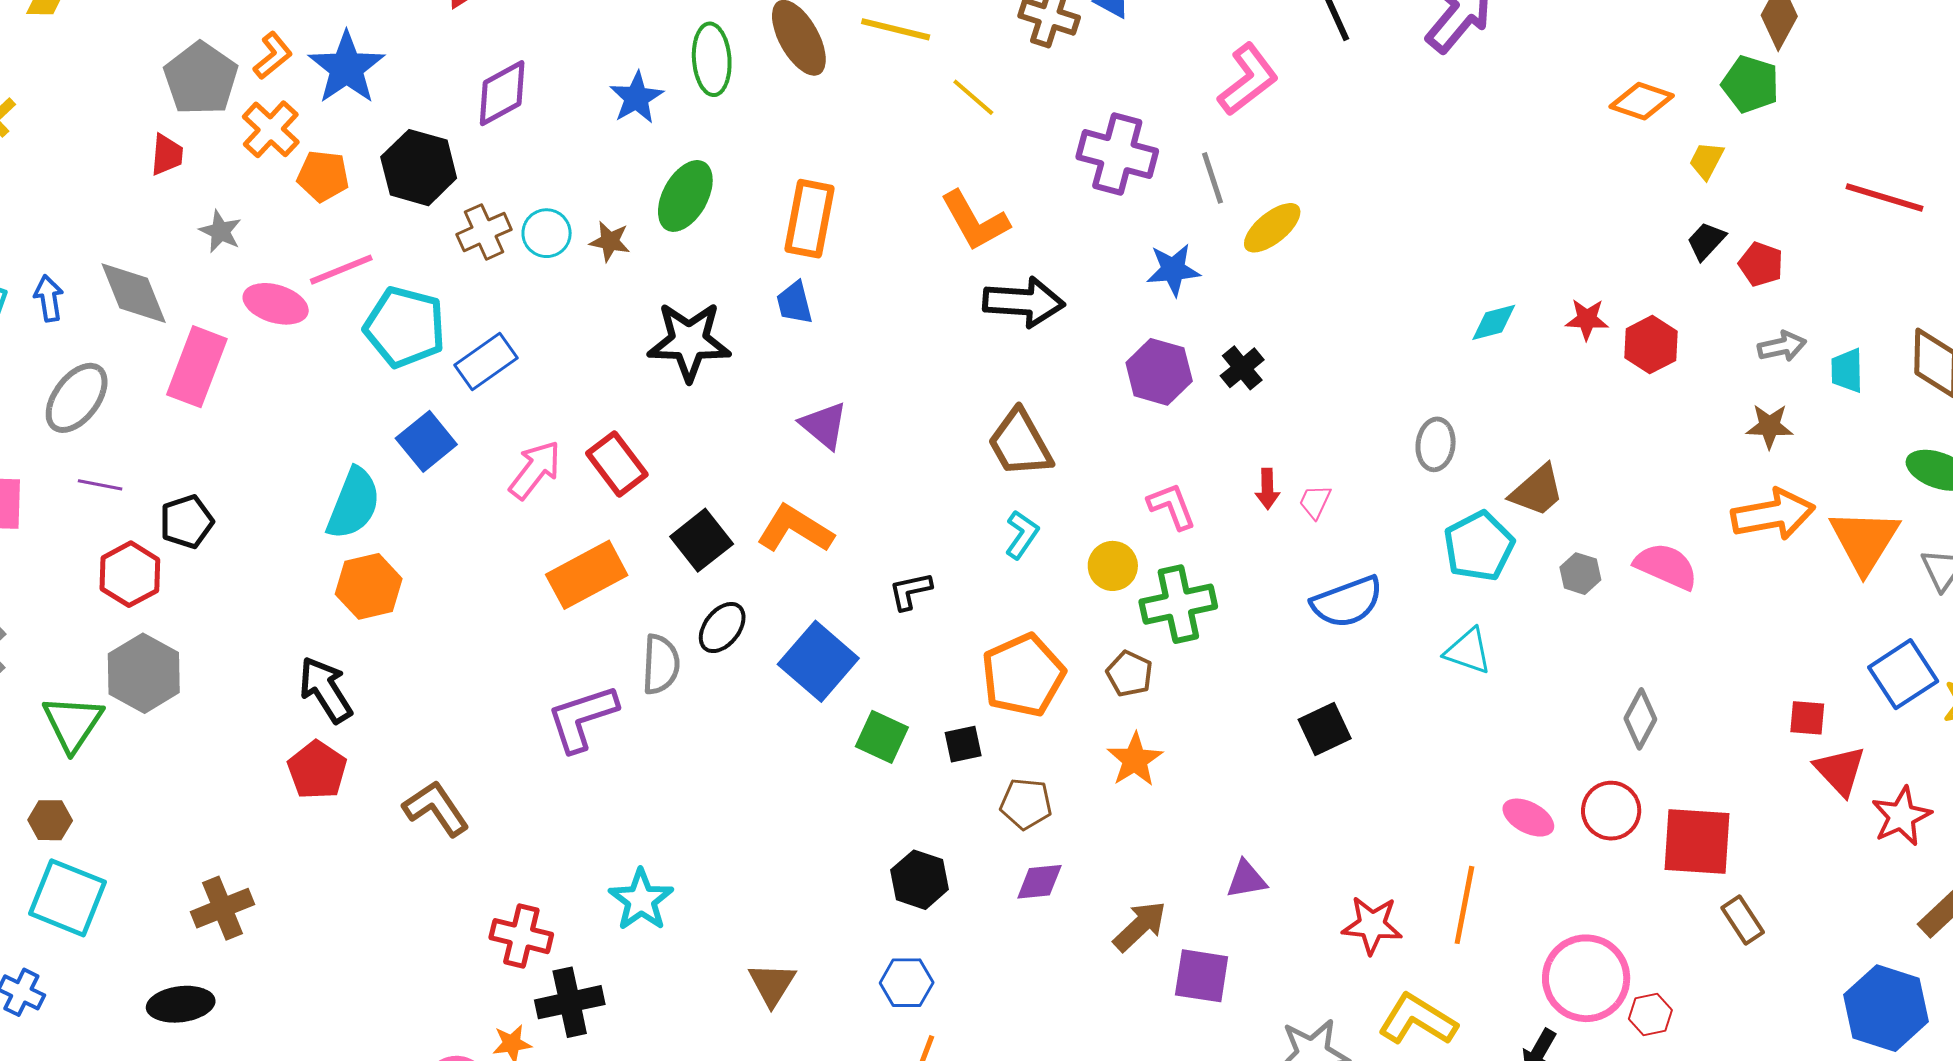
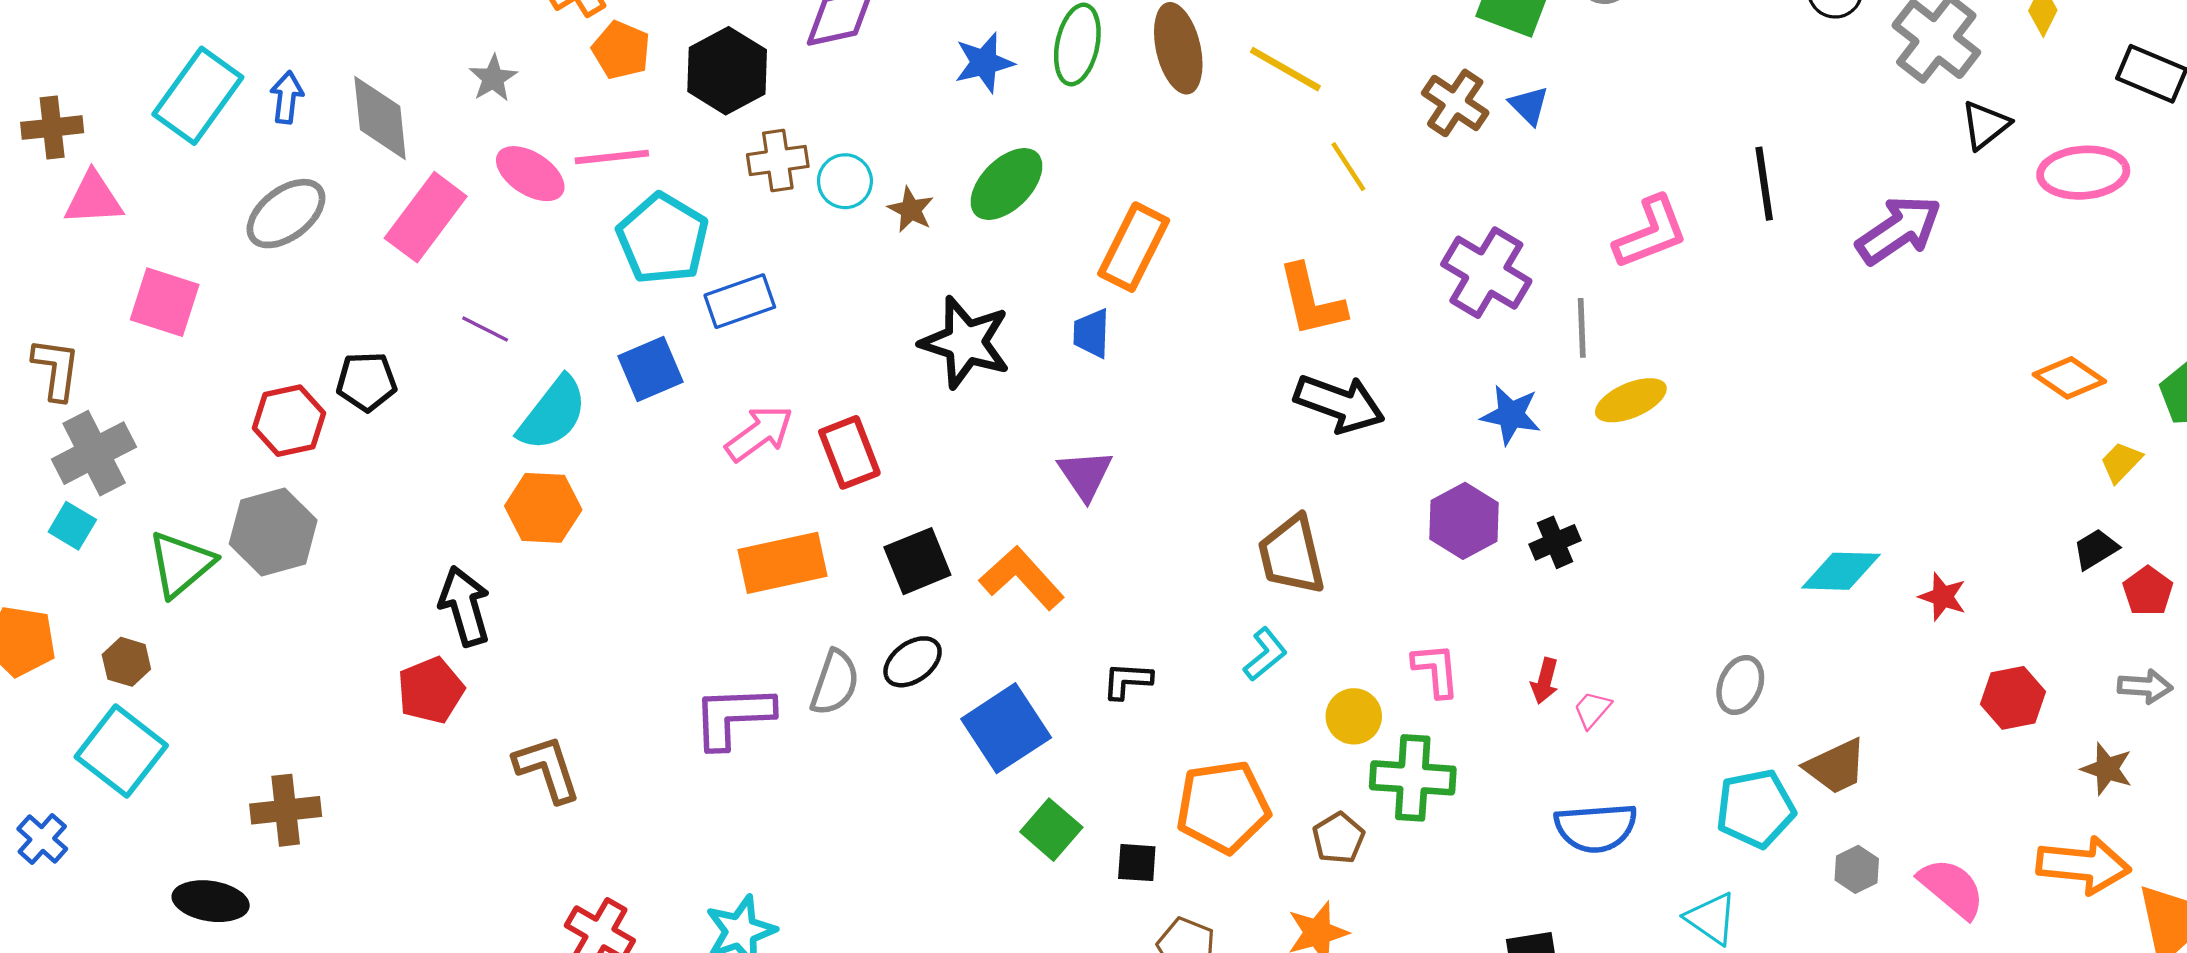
cyan diamond: (1494, 322) -> (1841, 571), size x1.4
red hexagon: (1651, 345) -> (2013, 698), moved
purple line: (100, 485) -> (485, 329), moved

